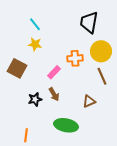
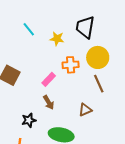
yellow star: (35, 44) -> (57, 39), moved
black star: (35, 99) -> (29, 120), moved

